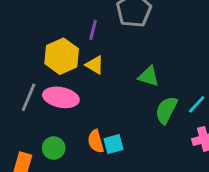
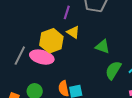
yellow hexagon: (62, 56) -> (51, 41), moved
yellow triangle: (95, 65) -> (73, 32), moved

